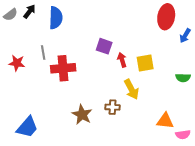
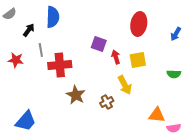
black arrow: (29, 11) -> (29, 30), moved
red ellipse: (166, 17) -> (139, 24), moved
brown cross: (113, 107) -> (107, 102), turned -32
brown star: (82, 115) -> (76, 95), moved

